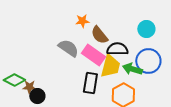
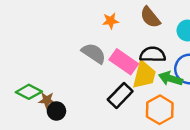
brown semicircle: (99, 35) -> (150, 17), moved
black rectangle: (90, 83) -> (120, 95), turned 35

